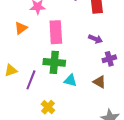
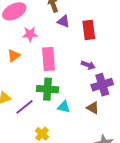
purple cross: (109, 59) -> (102, 85), size x1.5
purple line: (31, 80) -> (25, 107), turned 30

